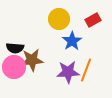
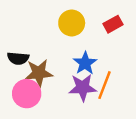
blue star: (72, 41) -> (85, 63), moved
pink circle: (14, 67) -> (27, 94), moved

